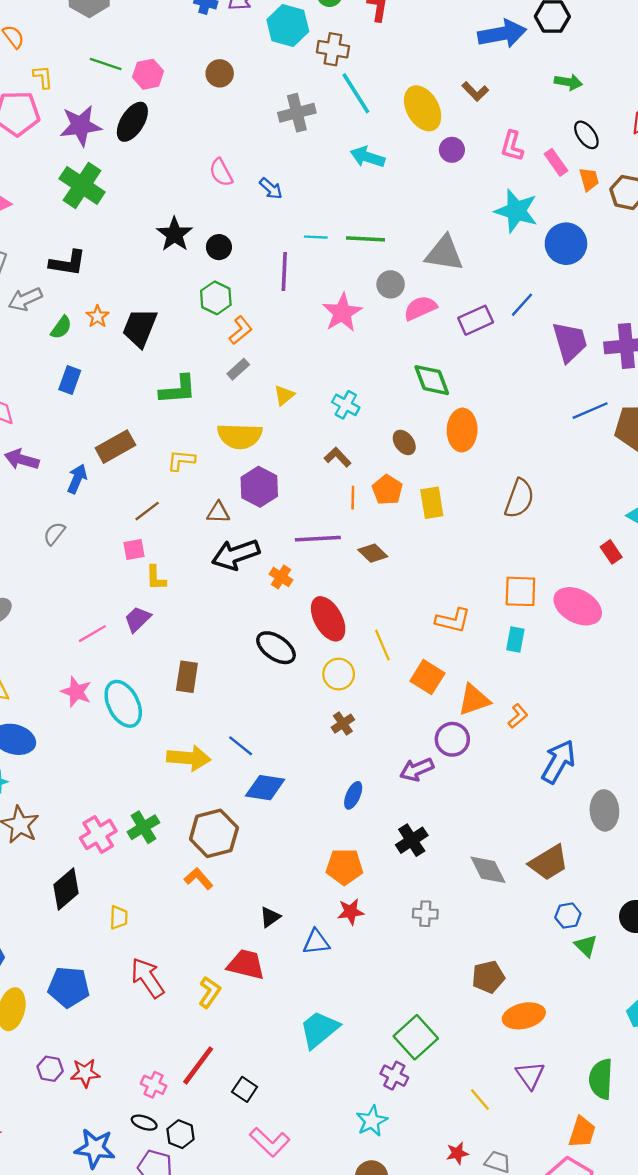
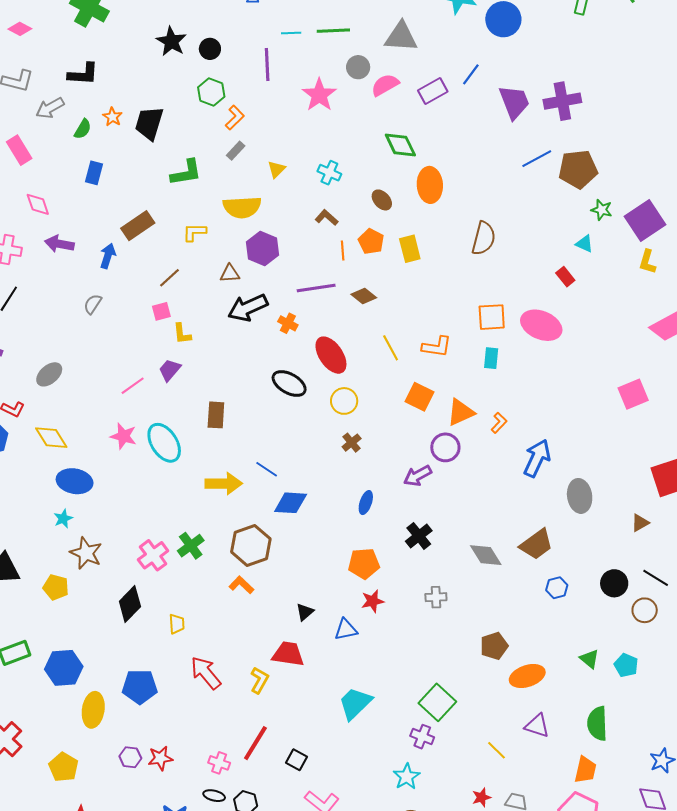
yellow line: (382, 645) -> (391, 348), moved
green triangle: (586, 946) -> (589, 659), moved
purple triangle: (530, 1075) -> (537, 726), turned -32

